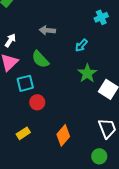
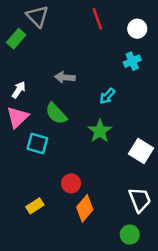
green star: (87, 73) -> (100, 131), moved
cyan square: (25, 83) -> (37, 143), turned 30
red circle: (37, 102) -> (71, 183), moved

